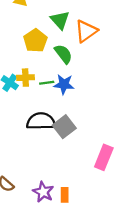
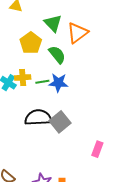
pink rectangle: (104, 157) -> (97, 149), size x0.7

